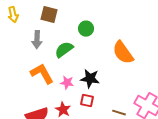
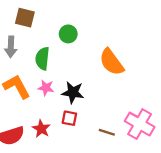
green semicircle: (64, 50) -> (42, 59), turned -48
pink star: (67, 83) -> (46, 88), moved

